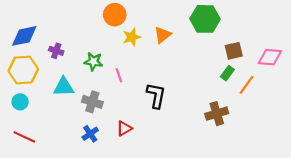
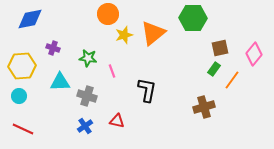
orange triangle: (163, 35) -> (153, 33), size x1.5
blue diamond: (24, 36) -> (30, 19), moved
pink diamond: (270, 57) -> (254, 54), turned -55
red triangle: (124, 128) -> (117, 121), turned 42

